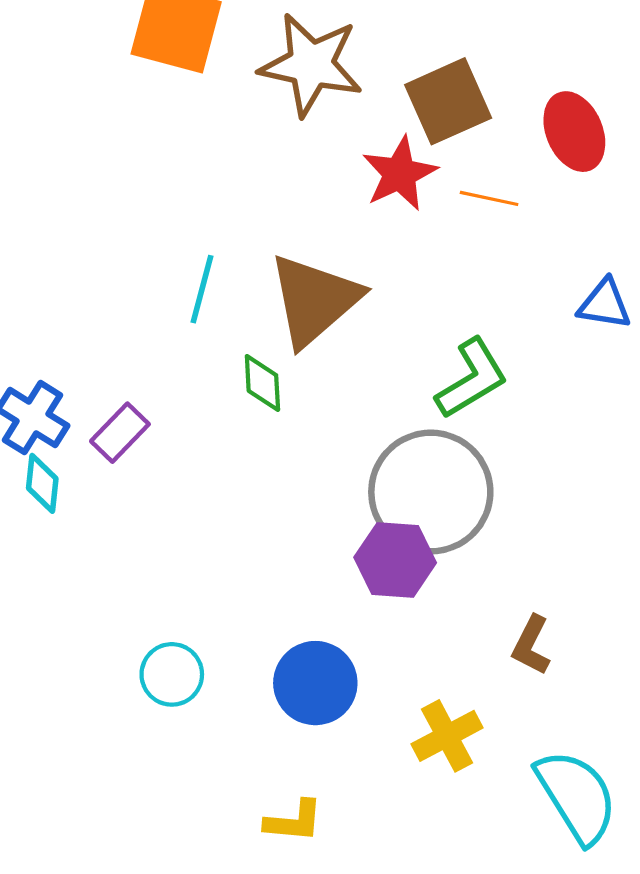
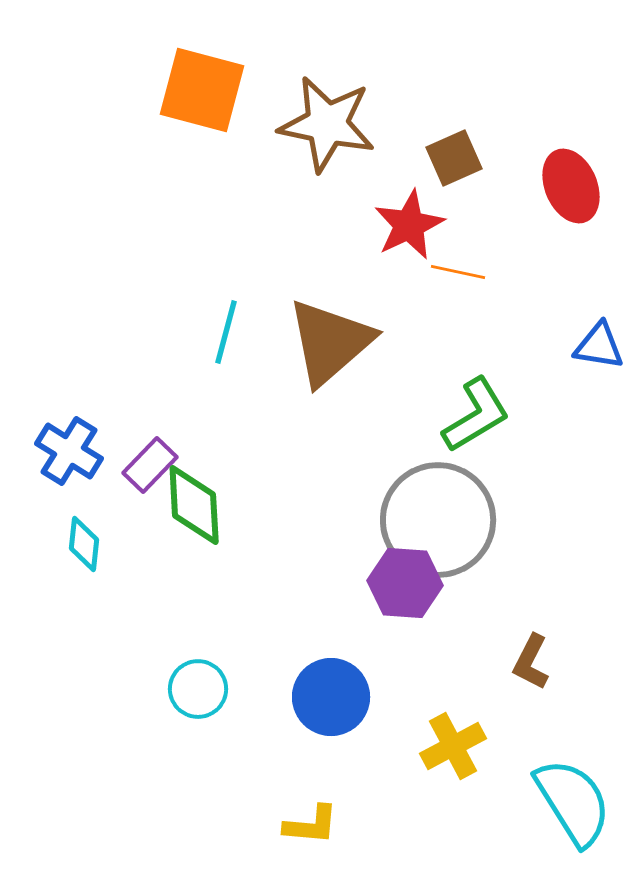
brown square: (448, 101) -> (454, 158), size x0.7
orange line: (489, 198) -> (458, 272), moved
green diamond: (262, 383) -> (194, 505), moved, size x1.5
cyan diamond: (42, 483) -> (84, 544), moved

